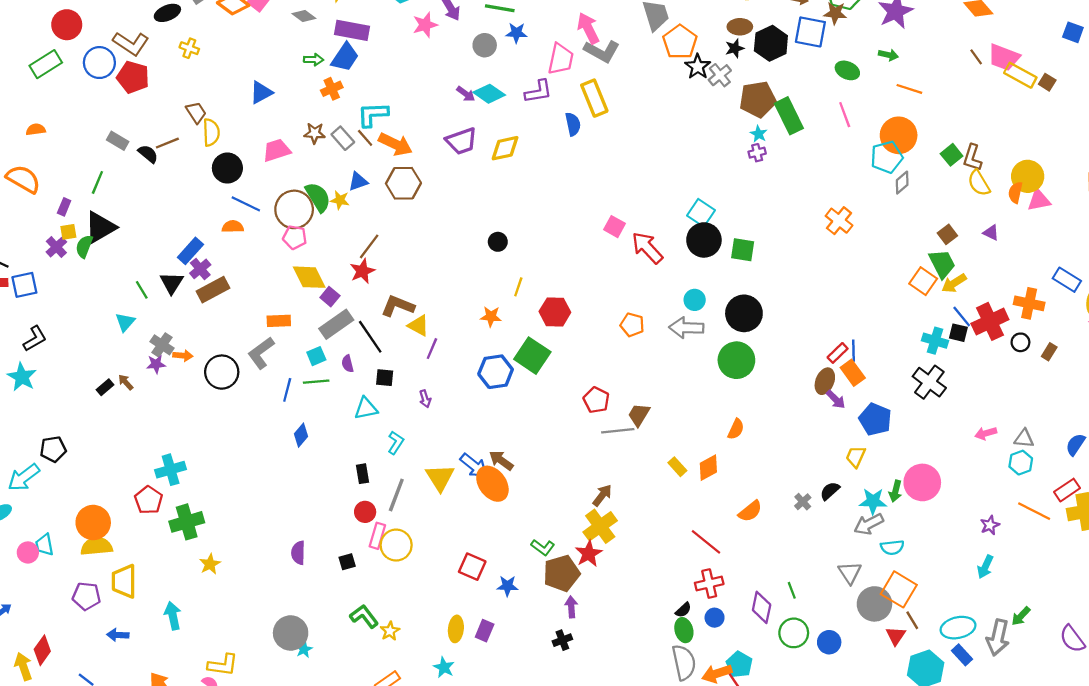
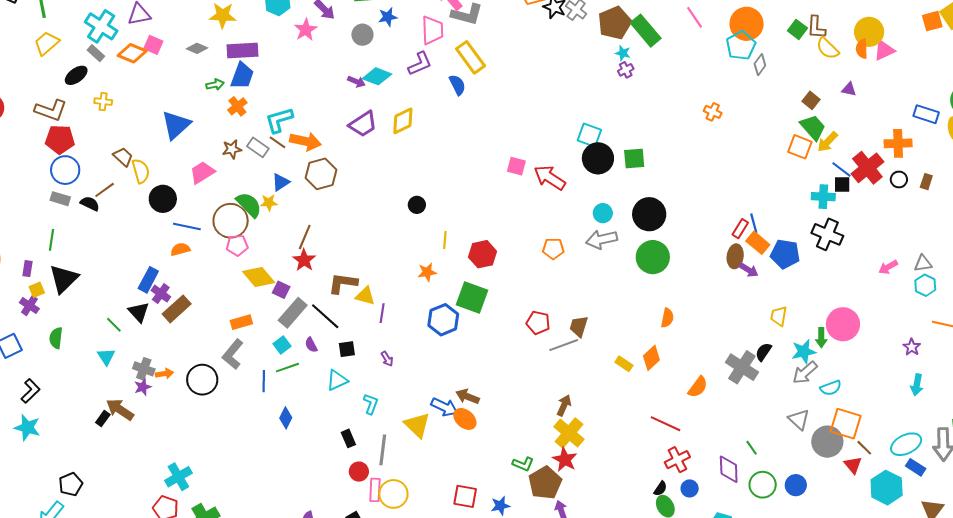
blue circle: (99, 63) -> (65, 170), moved
blue triangle: (261, 93) -> (176, 125), size x1.4
orange cross: (839, 221) -> (713, 112), size x0.7
green semicircle: (84, 246) -> (56, 338), moved
brown arrow: (126, 382) -> (120, 410), size x1.8
blue pentagon: (875, 419) -> (785, 254), moved
orange ellipse: (492, 484) -> (465, 419), size x0.7
gray cross: (803, 502) -> (742, 367), size x2.0

